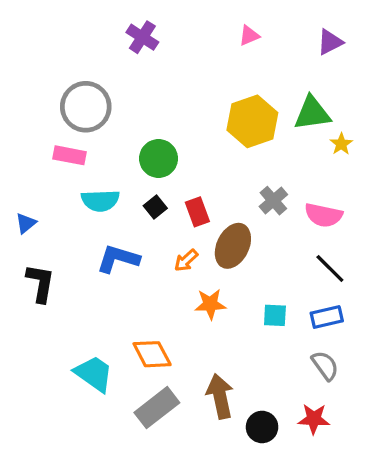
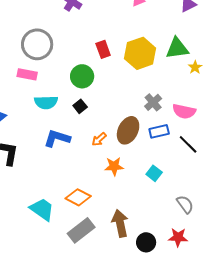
red rectangle: (197, 212) -> (103, 49), moved
cyan square: (275, 315) -> (154, 173), turned 35
blue rectangle: (327, 317) -> (159, 131), moved
orange diamond: (152, 354) -> (78, 197), turned -35

